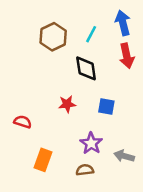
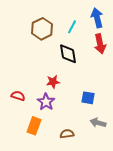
blue square: (106, 107) -> (88, 98), moved
purple star: (91, 143) -> (46, 102), moved

